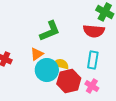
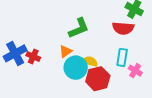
pink cross: (92, 86) -> (135, 71), moved

